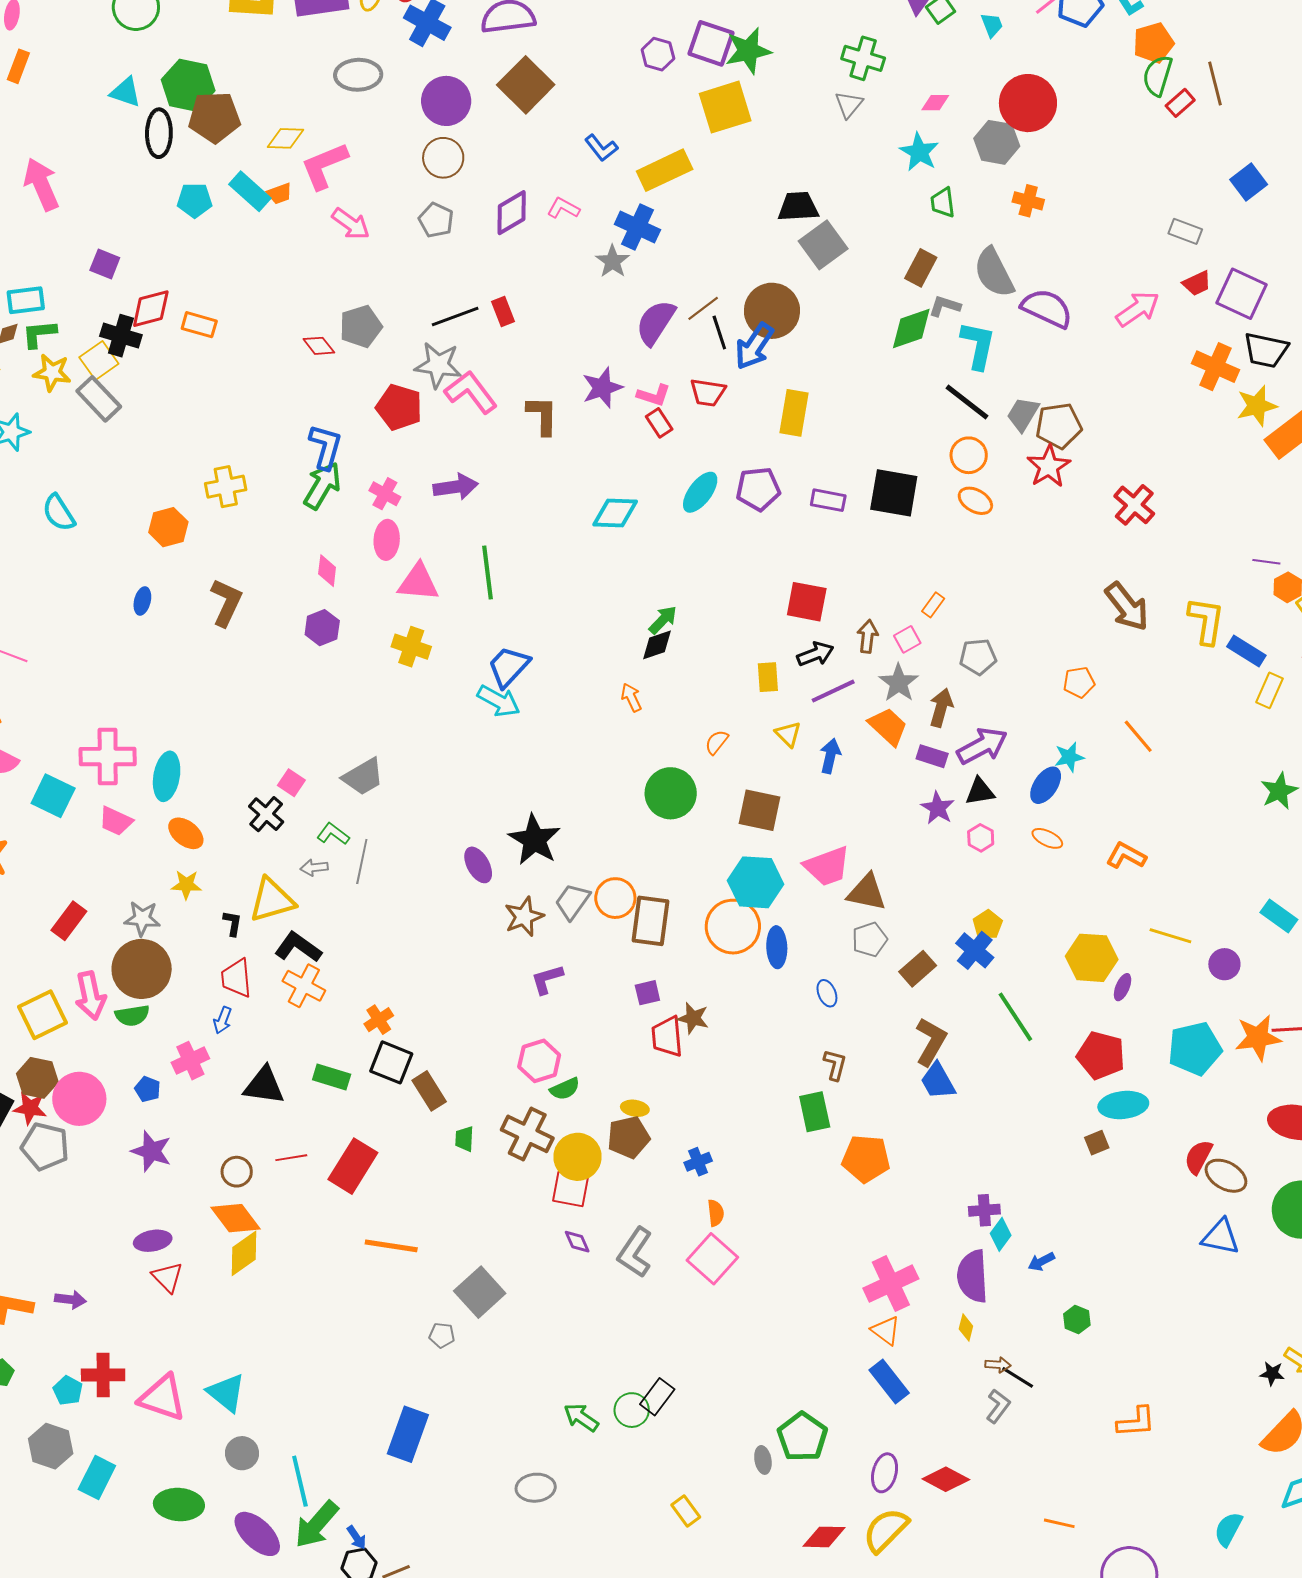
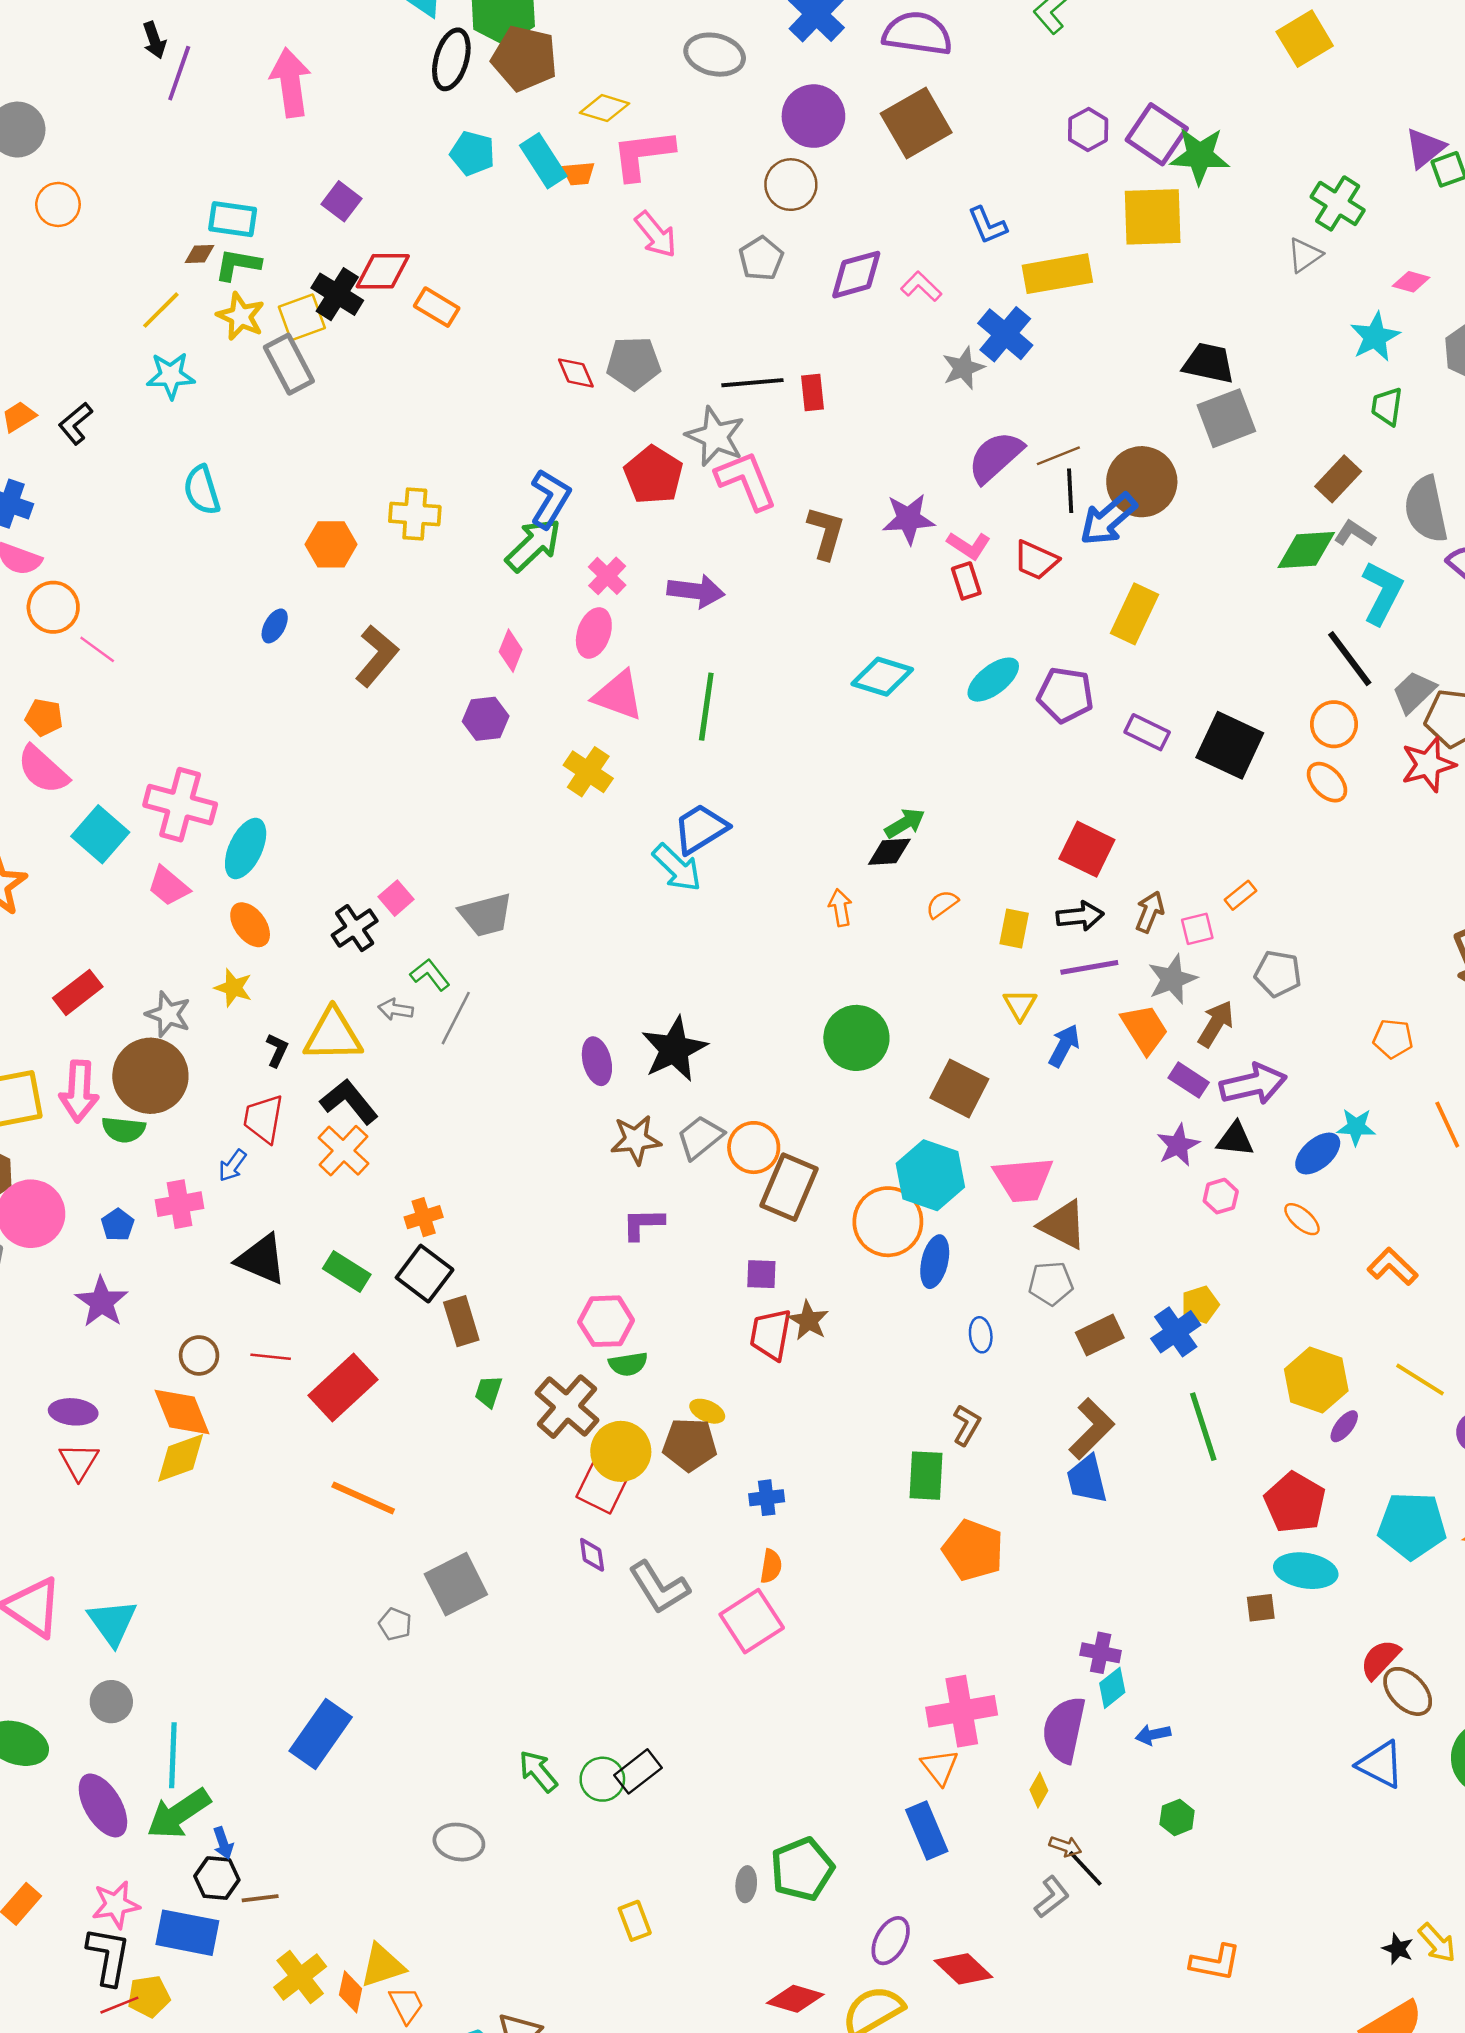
orange semicircle: (717, 742) -> (942, 904), moved
gray L-shape: (635, 1252) -> (659, 1587), turned -81

